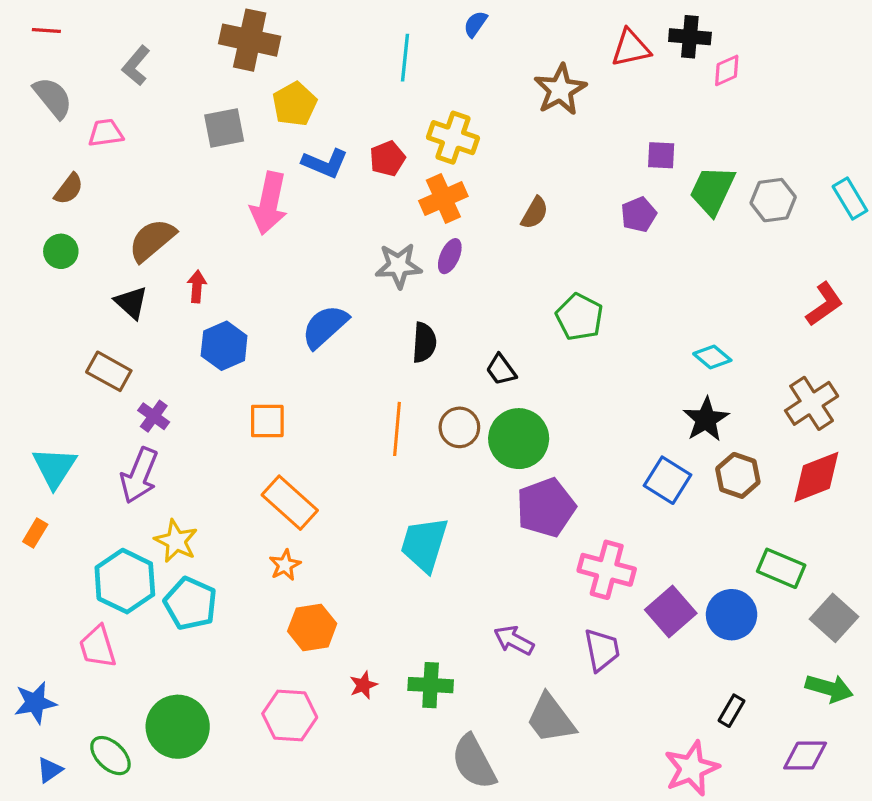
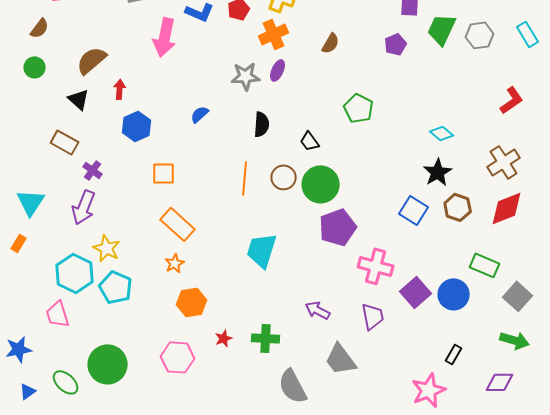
blue semicircle: (325, 327) -> (200, 114), size x0.6

